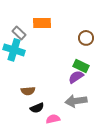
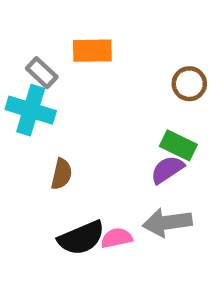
brown semicircle: (28, 91) -> (62, 174), moved, turned -72
black semicircle: (37, 108) -> (81, 238), size x1.5
pink semicircle: (53, 119) -> (117, 238), moved

